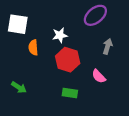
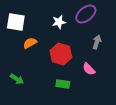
white star: (60, 35) -> (59, 22), moved
orange semicircle: (33, 47) -> (30, 43), turned 64

